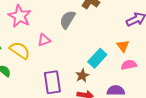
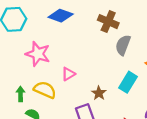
gray semicircle: (68, 20) -> (123, 45), moved
brown star: (82, 76) -> (99, 93), moved

